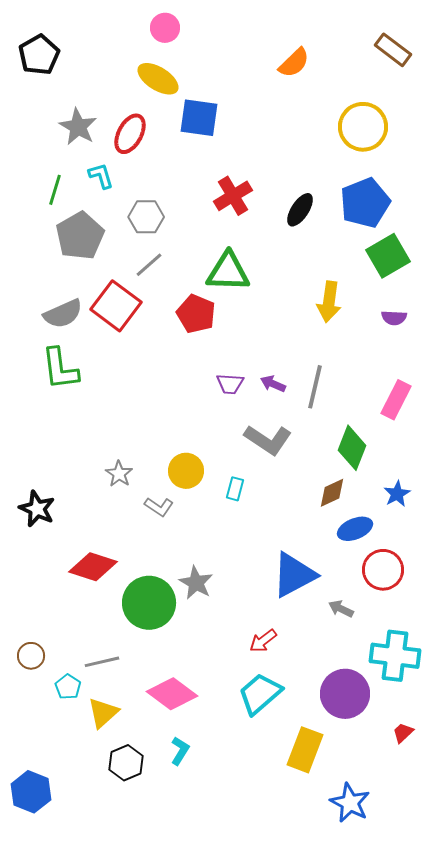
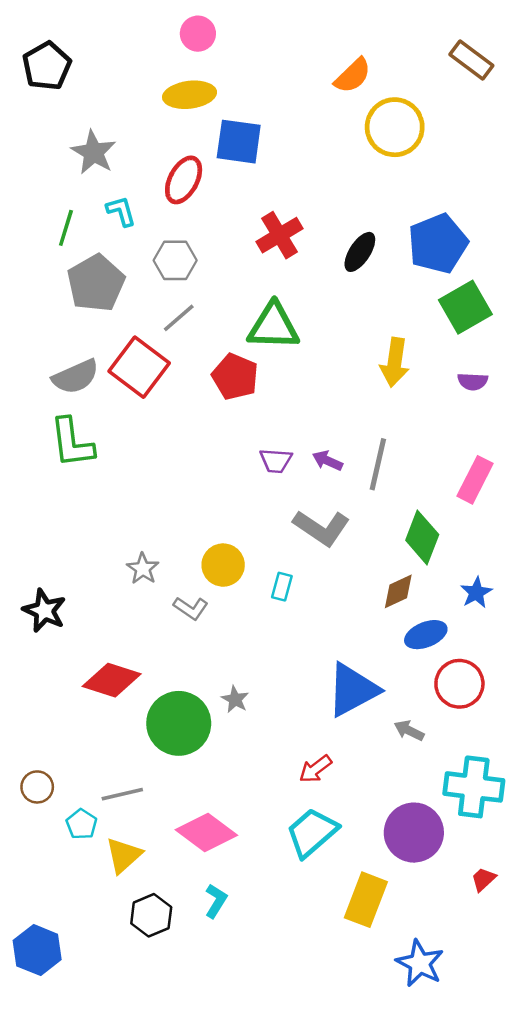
yellow ellipse: (158, 79) -> (190, 95), turned -39
yellow circle: (363, 127) -> (395, 127), moved
red ellipse: (130, 134) -> (184, 180), moved
gray star: (196, 583) -> (235, 699), size x0.7

